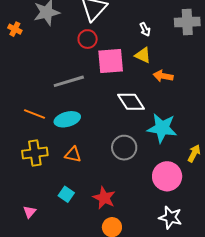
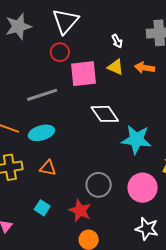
orange arrow: (163, 76) -> (145, 68), moved
gray circle: (124, 148) -> (99, 185), moved

